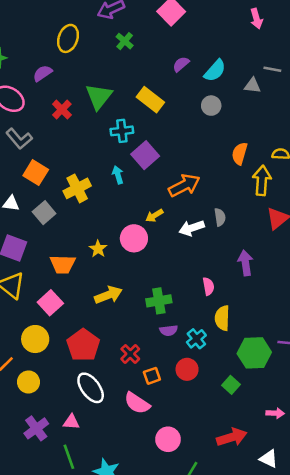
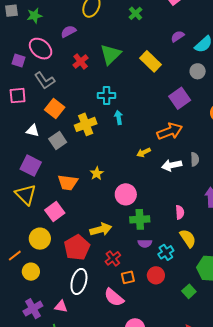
cyan cross: (122, 131) -> (107, 95), moved
purple square: (145, 155) -> (180, 98), moved
pink circle: (134, 238) -> (126, 194), moved
yellow arrow: (108, 295) -> (101, 229), moved
yellow semicircle: (222, 318) -> (188, 238), turned 138
white ellipse: (91, 388) -> (79, 281), turned 45

